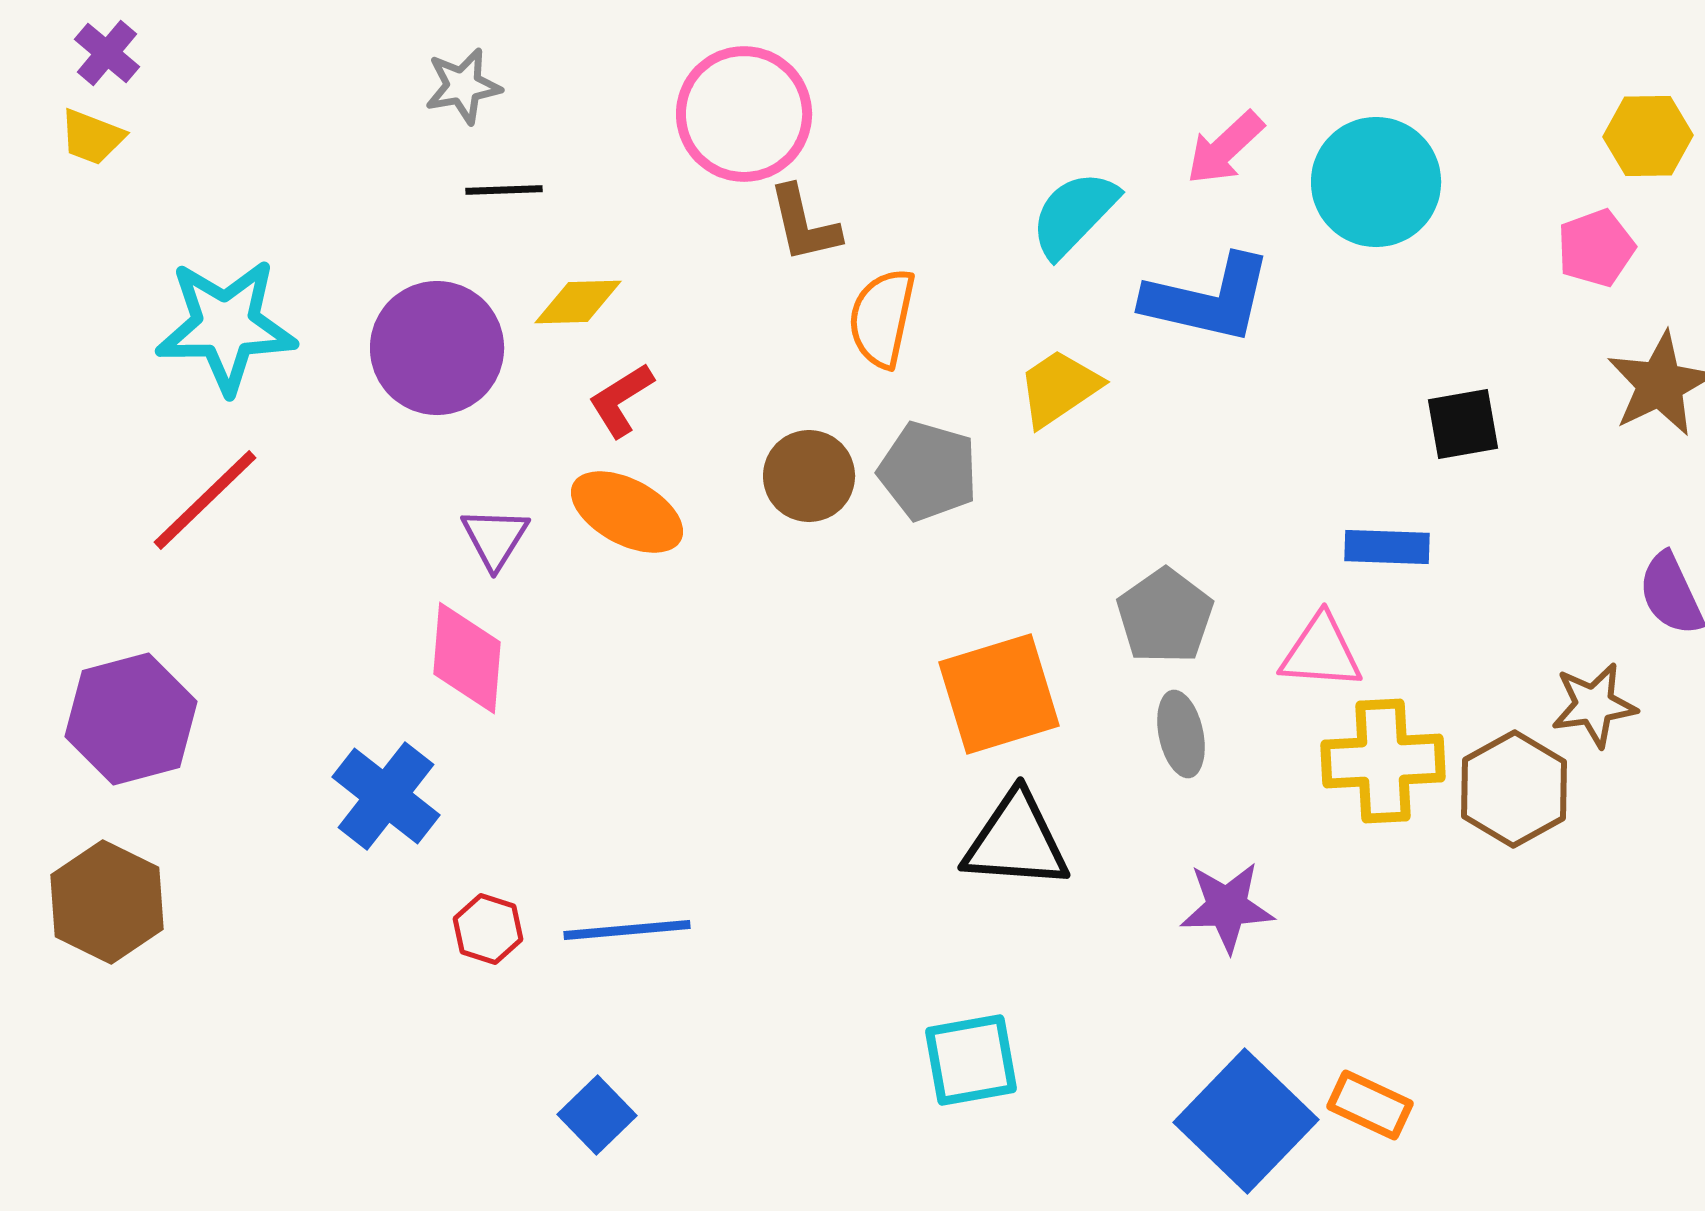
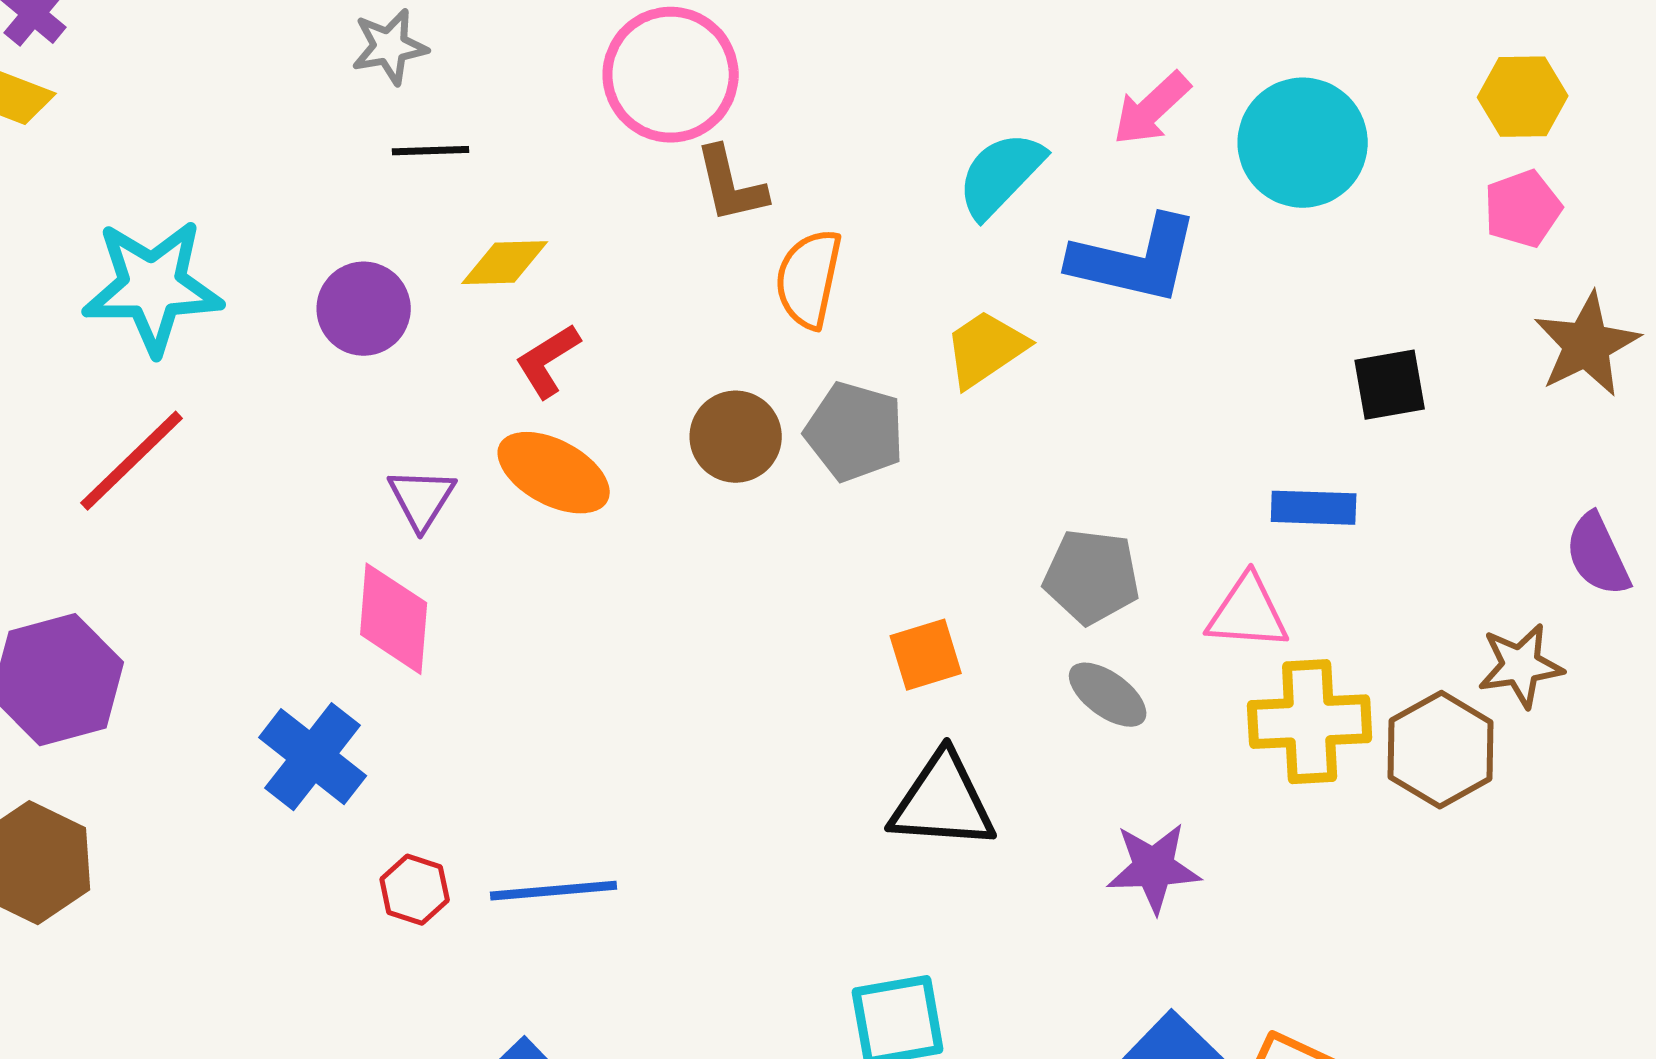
yellow hexagon: (1648, 136) -> (1523, 97), moved
purple circle: (437, 348) -> (364, 309), size x0.7
gray pentagon: (1165, 616) -> (1092, 577), turned -30
orange square: (999, 694) -> (926, 655), size x0.6
gray ellipse: (1181, 734) -> (1108, 695), turned -42

